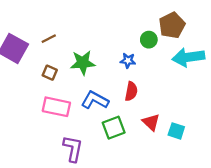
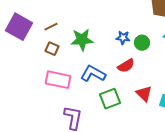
brown line: (49, 39) -> (51, 27), moved
green circle: (149, 40) -> (142, 43), moved
red semicircle: (131, 91) -> (126, 66), turned 48

